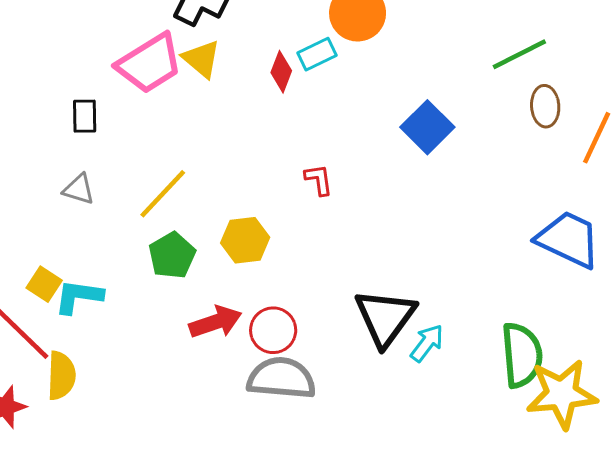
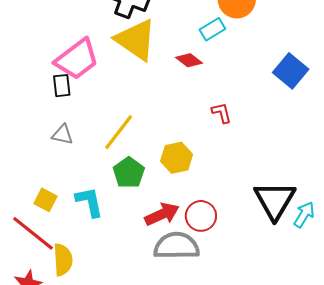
yellow triangle: (202, 59) -> (136, 40), size x1.6
pink trapezoid: (150, 63) -> (77, 59), moved
red diamond: (281, 72) -> (189, 60), moved, turned -68
cyan L-shape: (79, 297) -> (89, 202), moved, turned 76
gray semicircle: (281, 378) -> (177, 246), moved

